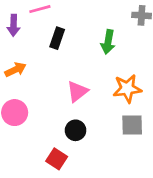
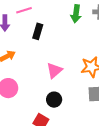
green arrow: (108, 42) -> (76, 14), moved

